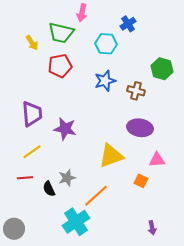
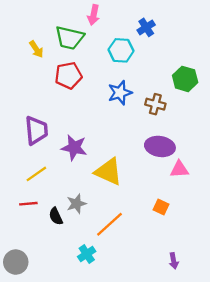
yellow triangle: (111, 156) -> (108, 172), moved, turned 44
pink triangle: (157, 160) -> (179, 169), moved
cyan cross: (76, 222) -> (87, 254), size x0.6

